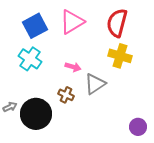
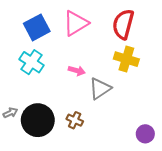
brown cross: (66, 95) -> (75, 120), moved

